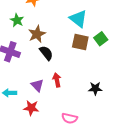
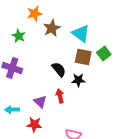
brown star: (37, 34) -> (52, 28), moved
black semicircle: (46, 53) -> (59, 69), moved
black star: (95, 88) -> (78, 80), moved

